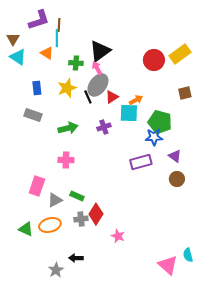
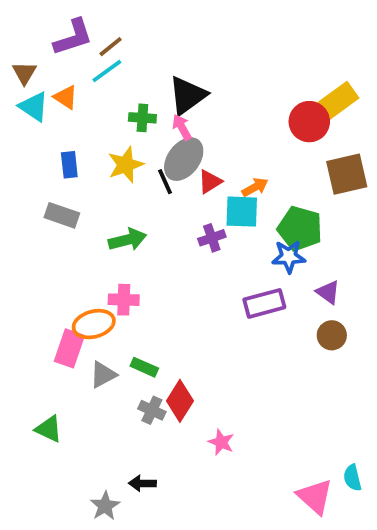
brown line: (59, 25) -> (111, 47), turned 48
cyan line: (57, 38) -> (107, 71), turned 54
orange triangle: (47, 53) -> (66, 97), moved
red circle: (154, 60) -> (309, 122), moved
brown square: (185, 93) -> (347, 174), size x1.6
purple cross: (104, 127) -> (212, 238), moved
gray cross: (81, 219) -> (152, 410), turned 32
orange ellipse: (50, 225) -> (94, 324), moved

